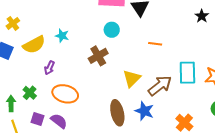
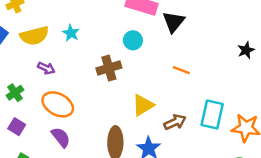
purple arrow: (49, 68) -> (46, 68), turned -104
brown arrow: (160, 86) -> (175, 122), size x0.7
purple semicircle: (59, 121) -> (61, 137), moved

